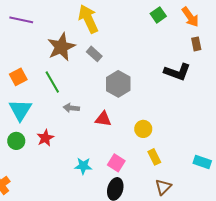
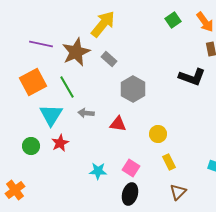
yellow arrow: (88, 19) -> (103, 24), turned 64
purple line: (21, 20) -> (41, 44), moved
orange square: (18, 77) -> (33, 82), size x1.5
cyan triangle: (20, 110) -> (51, 115), moved

